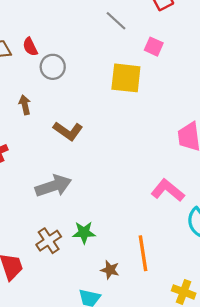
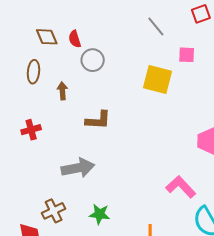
pink square: (154, 47) -> (187, 55), turned -30
brown L-shape: (68, 131) -> (98, 120), turned -40
brown cross: (49, 241) -> (54, 211), moved

